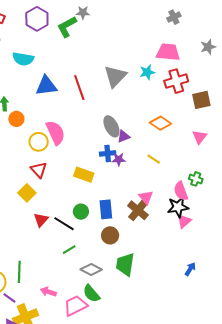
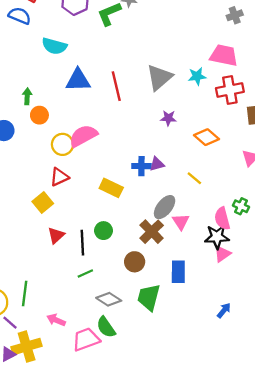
gray ellipse: (111, 126) -> (165, 207), moved, turned 60
pink semicircle: (56, 133) -> (83, 136), turned -100
purple triangle: (124, 136) -> (157, 164), moved
purple star: (119, 159) -> (168, 118), moved
red triangle: (39, 170) -> (59, 177), turned 42
blue rectangle: (106, 209) -> (178, 272), moved
brown cross: (138, 210) -> (152, 232), moved
black line: (64, 224) -> (82, 243), turned 50

